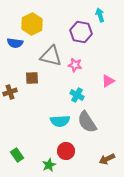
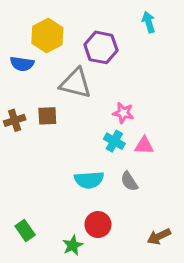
purple hexagon: (81, 32) -> (101, 47), moved
pink star: (75, 65) -> (123, 113), moved
pink triangle: (108, 81) -> (144, 146), moved, turned 32
brown cross: (10, 92) -> (15, 120), moved
gray semicircle: (87, 122) -> (129, 181), size x0.6

